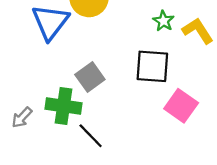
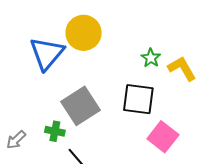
gray square: (90, 77) -> (81, 106), size x1.4
green cross: (64, 106) -> (55, 131), size x0.6

